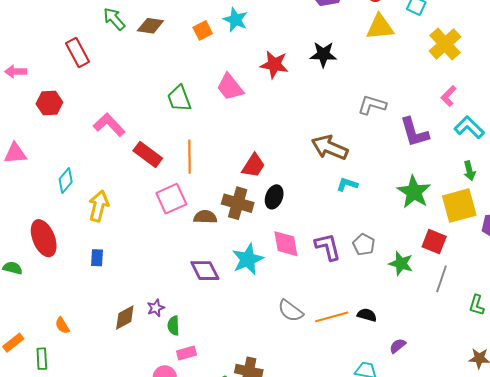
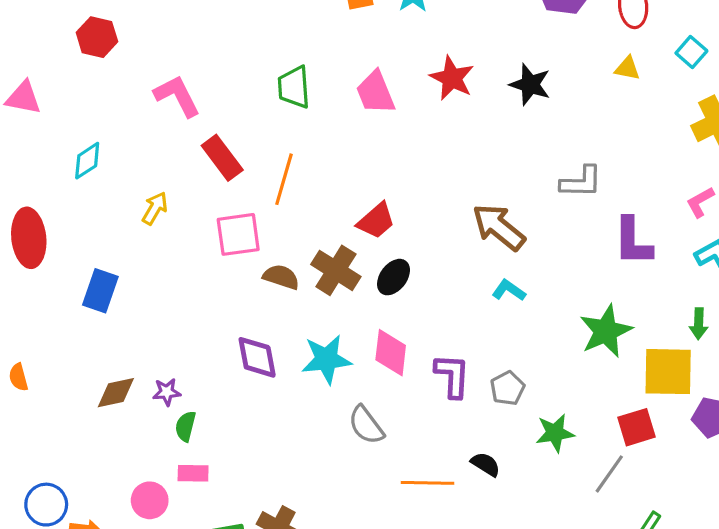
yellow triangle: (380, 27) -> (627, 68), size x0.6
gray L-shape: (372, 105) -> (581, 182), turned 148
yellow arrow: (99, 206) -> (155, 208), moved, size x0.7
red square: (434, 242) -> (636, 427), moved, turned 35
blue rectangle: (97, 258) -> (100, 291), size x1.5
green star: (401, 264) -> (555, 433), turned 30
gray semicircle: (291, 311) -> (366, 425), moved
black semicircle: (367, 315) -> (486, 464), moved

